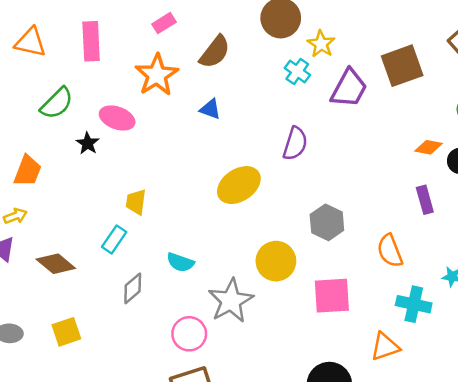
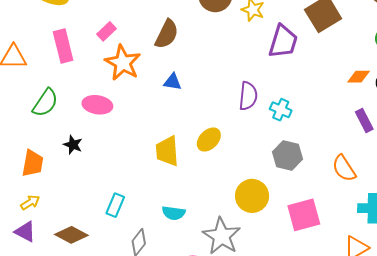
pink rectangle: (164, 23) -> (107, 31), moved
cyan cross: (297, 71) -> (281, 110), moved
black star: (88, 143) -> (73, 145), moved
yellow ellipse: (239, 185) -> (209, 140), size x0.7
yellow trapezoid: (136, 202) -> (167, 151), moved, size x1.4

